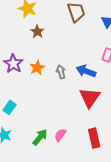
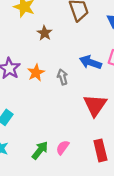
brown star: (37, 32) -> (45, 33), moved
blue arrow: (86, 71) -> (90, 62), moved

